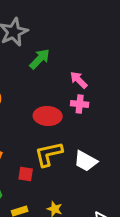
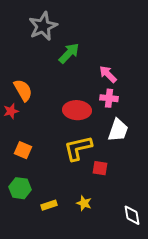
white trapezoid: (86, 161) -> (118, 130), moved, turned -100
red square: (26, 174) -> (100, 168), moved

